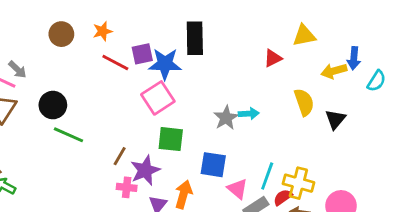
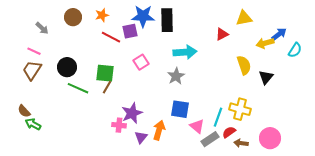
blue arrow: (354, 58) -> (279, 34), turned -133
blue star: (165, 64) -> (143, 16), moved
gray arrow: (17, 70) -> (42, 28), moved
pink square: (158, 98) -> (141, 62), size x0.7
cyan arrow: (249, 114) -> (185, 52), moved, size x1.6
gray star: (226, 118) -> (176, 76), moved
green square: (171, 139) -> (105, 73), moved
brown line: (120, 156) -> (107, 87), moved
yellow cross: (298, 183) -> (240, 109), moved

